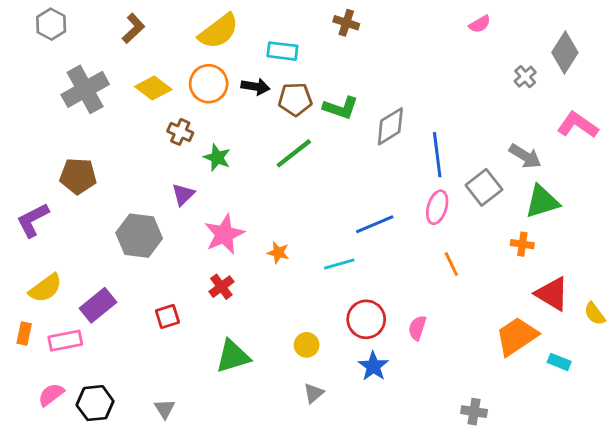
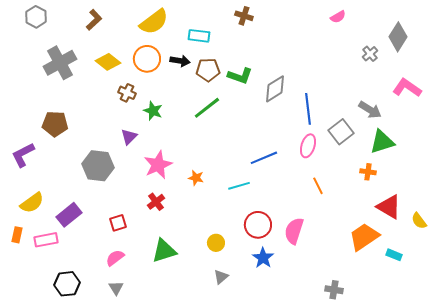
pink semicircle: (417, 328) -> (294, 231), size x1.5
pink semicircle: (51, 395) -> (115, 258), moved

